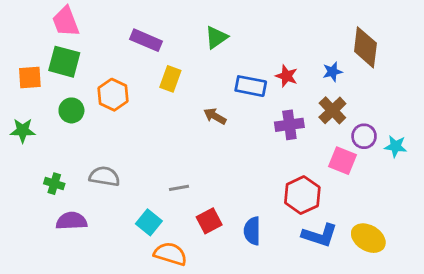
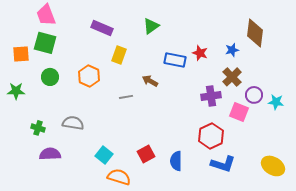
orange hexagon: (113, 95) -> (89, 76), moved
purple cross: (289, 125) -> (211, 96), moved
gray line: (179, 188) -> (126, 97), moved
yellow ellipse: (368, 238) -> (273, 166), moved

